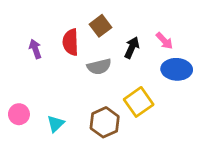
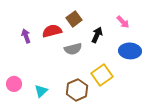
pink arrow: (164, 41) -> (123, 22), moved
red semicircle: (71, 42) -> (52, 31), turned 78

